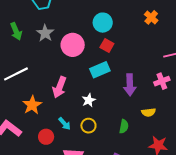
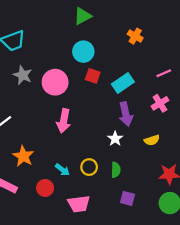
cyan rectangle: (100, 70) -> (123, 83), moved
pink arrow: (59, 87) -> (64, 121), moved
white star: (89, 100) -> (115, 139), moved
green semicircle: (124, 126) -> (116, 170), moved

